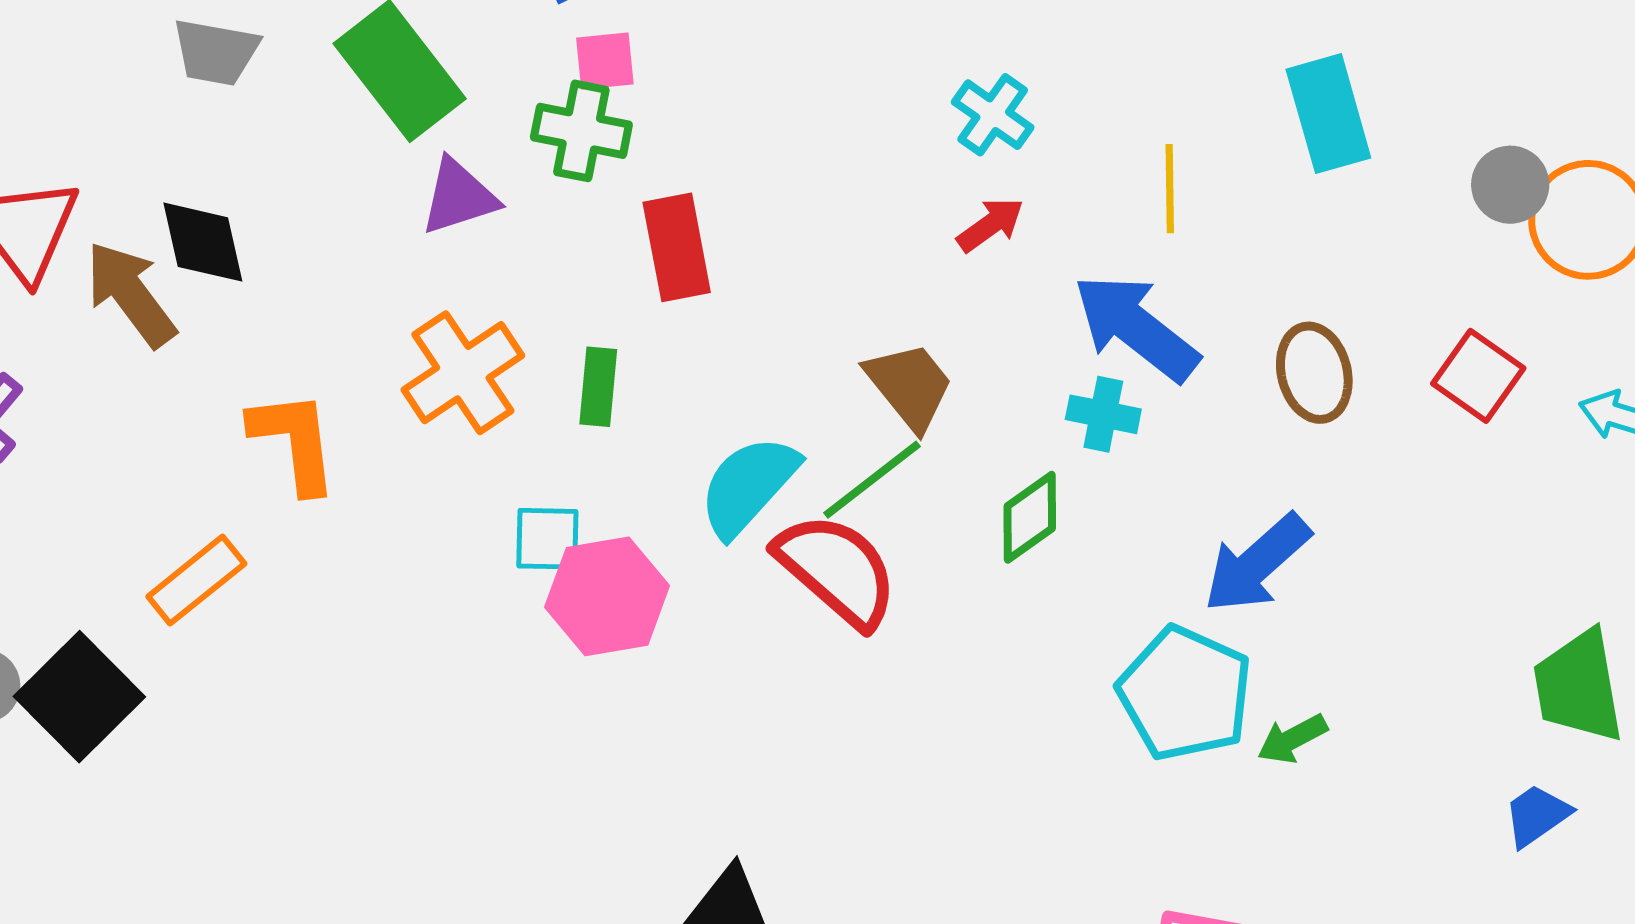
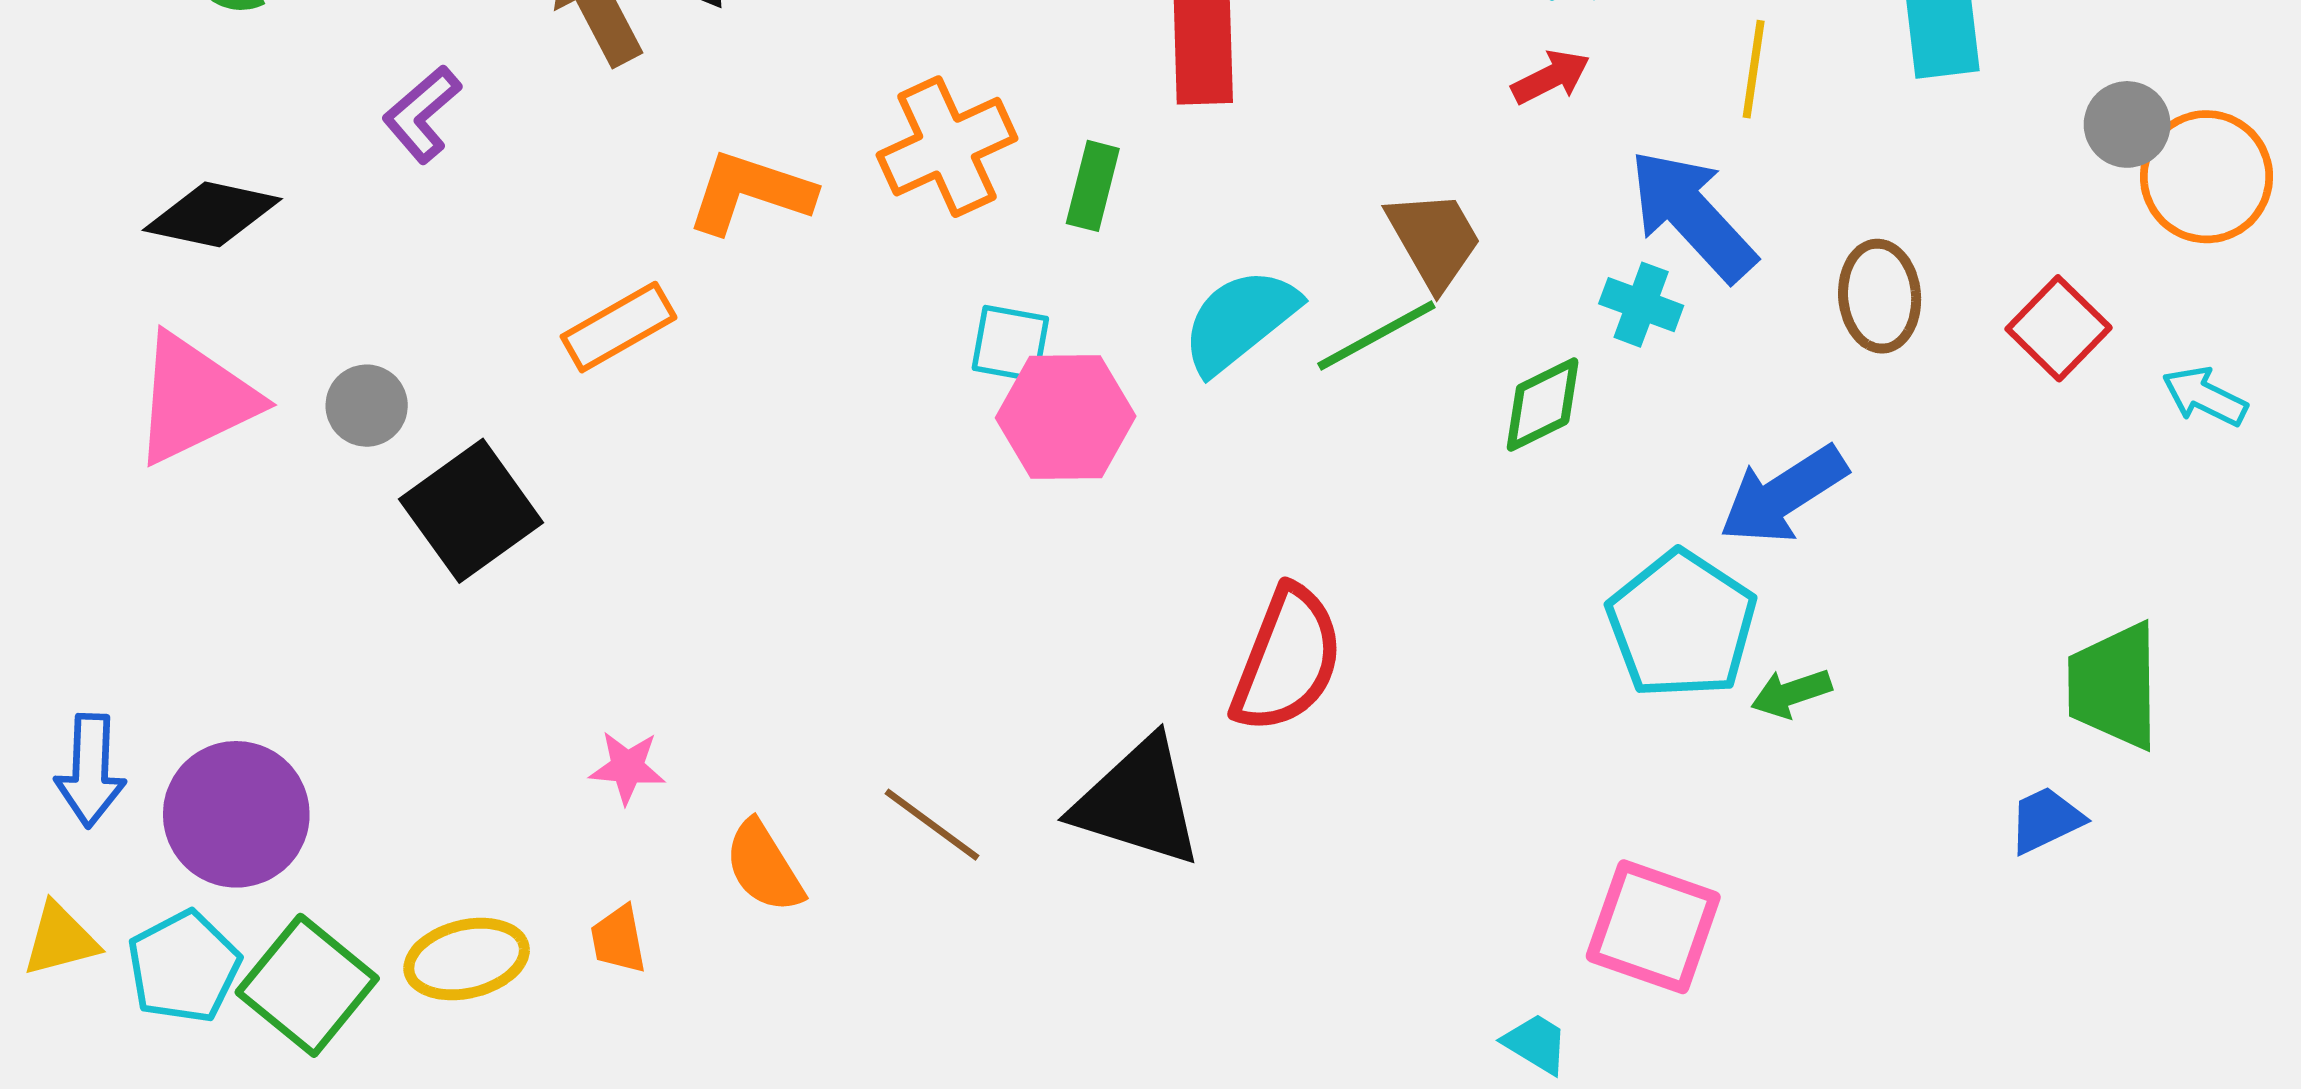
orange L-shape: (294, 441) -> (750, 192), turned -74
red semicircle: (837, 570) -> (1287, 659), moved, turned 61
black square: (79, 697) -> (471, 511), moved

